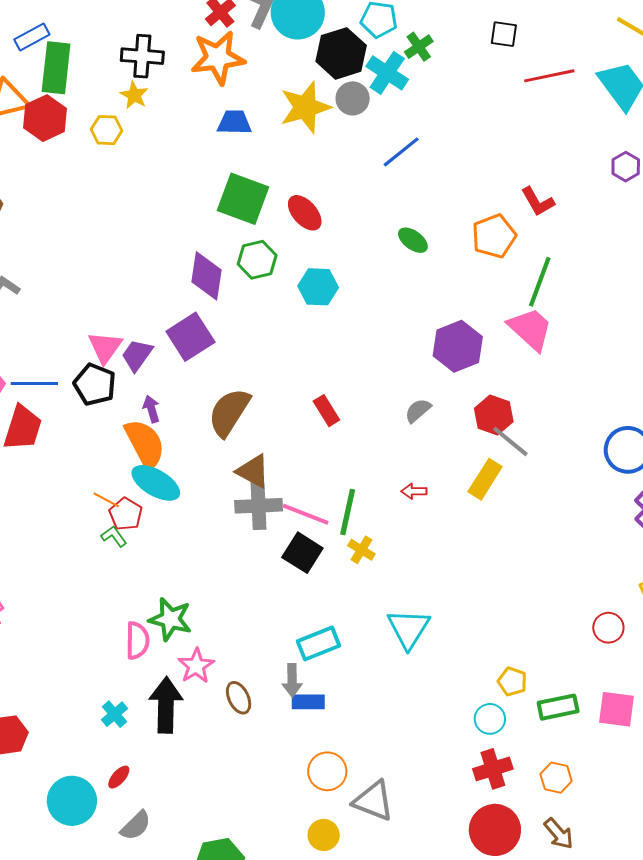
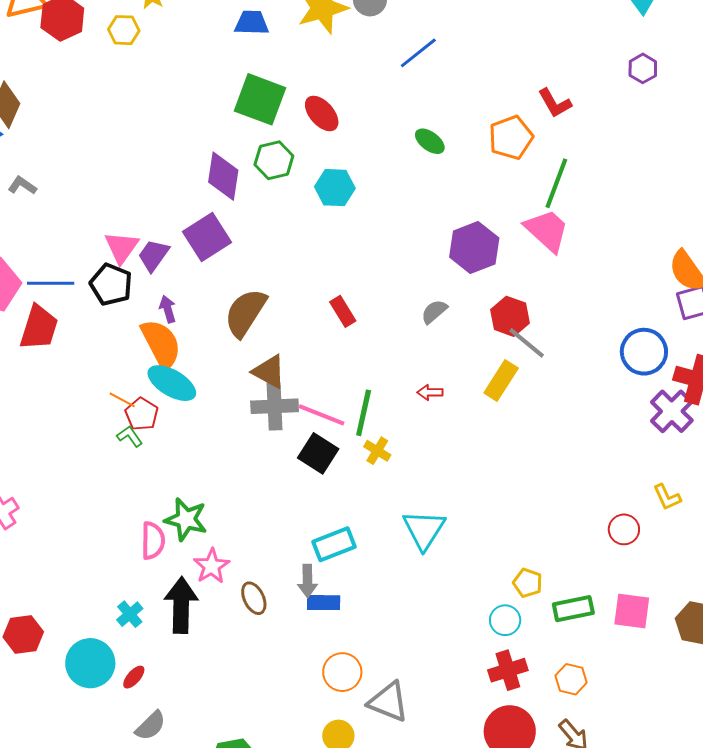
cyan circle: (72, 801) -> (90, 663), moved

